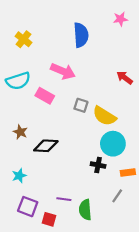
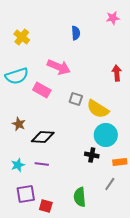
blue semicircle: (81, 35) -> (76, 33), size x0.6
red arrow: (125, 78) -> (117, 73), turned 49
purple line: (64, 199) -> (42, 164), moved
purple square: (28, 207) -> (26, 194), turned -30

